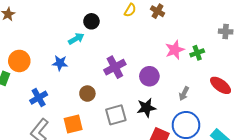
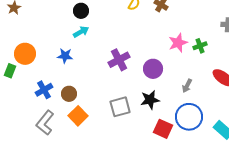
black circle: (91, 21) -> (81, 11), moved
brown circle: (87, 94) -> (69, 94), moved
orange square: (73, 124) -> (78, 116), turned -30

